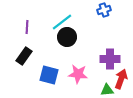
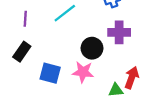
black circle: (67, 37) -> (92, 48), moved
purple cross: (110, 59) -> (119, 32), moved

